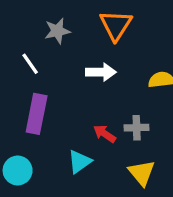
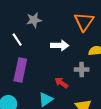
orange triangle: (116, 25) -> (84, 22), moved
gray cross: (137, 128) -> (82, 70), moved

